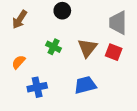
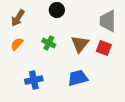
orange semicircle: (19, 62) -> (17, 44), moved

